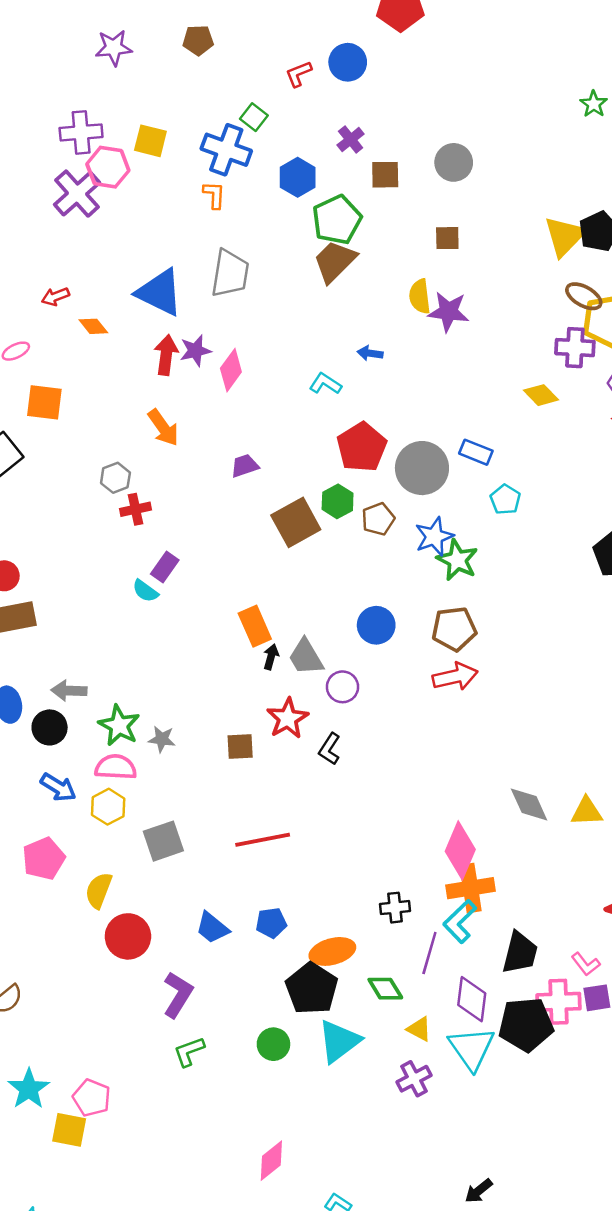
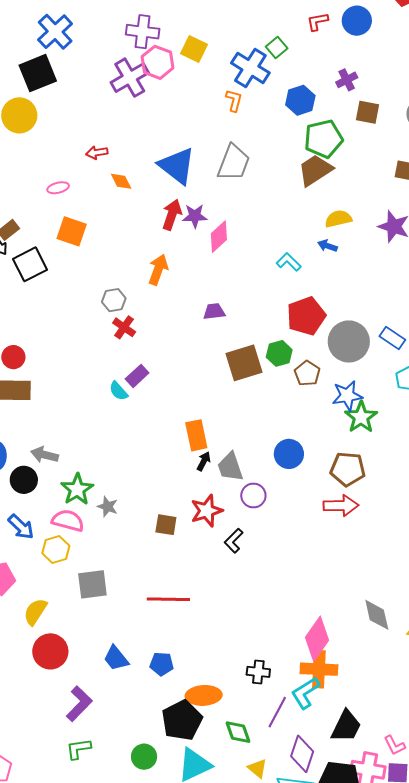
yellow semicircle: (420, 296) -> (338, 219), moved, turned 72
orange arrow: (163, 428) -> (158, 270), turned -136
red cross: (136, 509) -> (124, 327), turned 35
brown pentagon: (378, 519) -> (307, 373), turned -30

